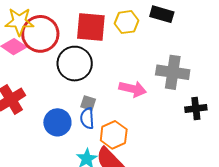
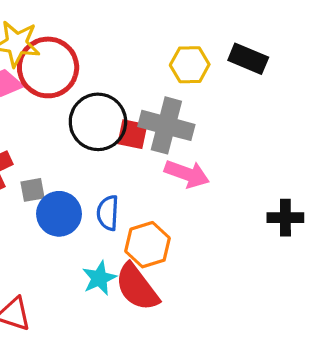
red square: (91, 27) -> (132, 134), moved, size x0.6
gray cross: (173, 72) -> (166, 125), moved
gray square: (88, 103) -> (32, 190), moved, turned -35

